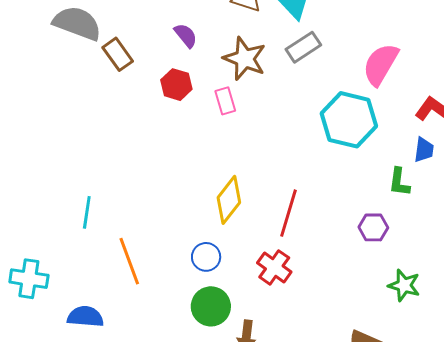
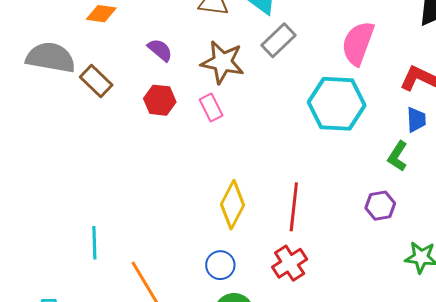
green L-shape: (399, 182) -> (398, 156), turned 36
red cross: (274, 267) -> (290, 263), turned 32

